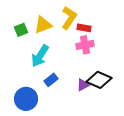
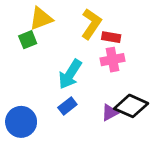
yellow triangle: (43, 25) -> (41, 19), moved
cyan arrow: (40, 56) -> (70, 74), moved
blue circle: (26, 99) -> (21, 122), moved

